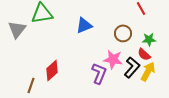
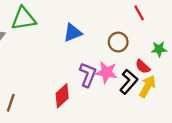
green star: (149, 39) -> (159, 49), moved
red diamond: (52, 70) -> (62, 96), moved
purple L-shape: (99, 73) -> (88, 75), moved

